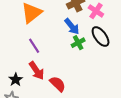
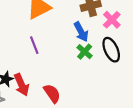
green cross: (78, 43) -> (85, 52), turned -32
red arrow: (37, 71) -> (21, 85), moved

